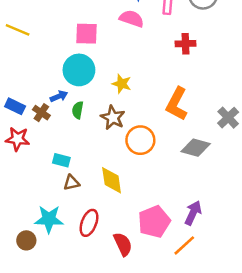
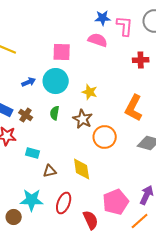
blue arrow: (59, 96) -> (29, 82), moved
cyan rectangle: (61, 160) -> (33, 153), moved

